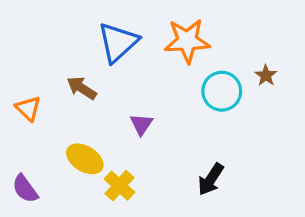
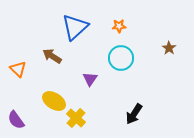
orange star: (187, 41) -> (119, 26), size x0.5
cyan circle: (222, 91) -> (121, 58), moved

